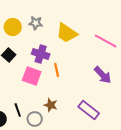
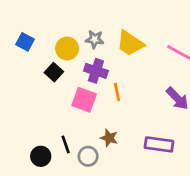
gray star: (36, 23) -> (95, 39), moved
yellow circle: (13, 27) -> (67, 48), moved
purple rectangle: (89, 110) -> (159, 144), turned -30

